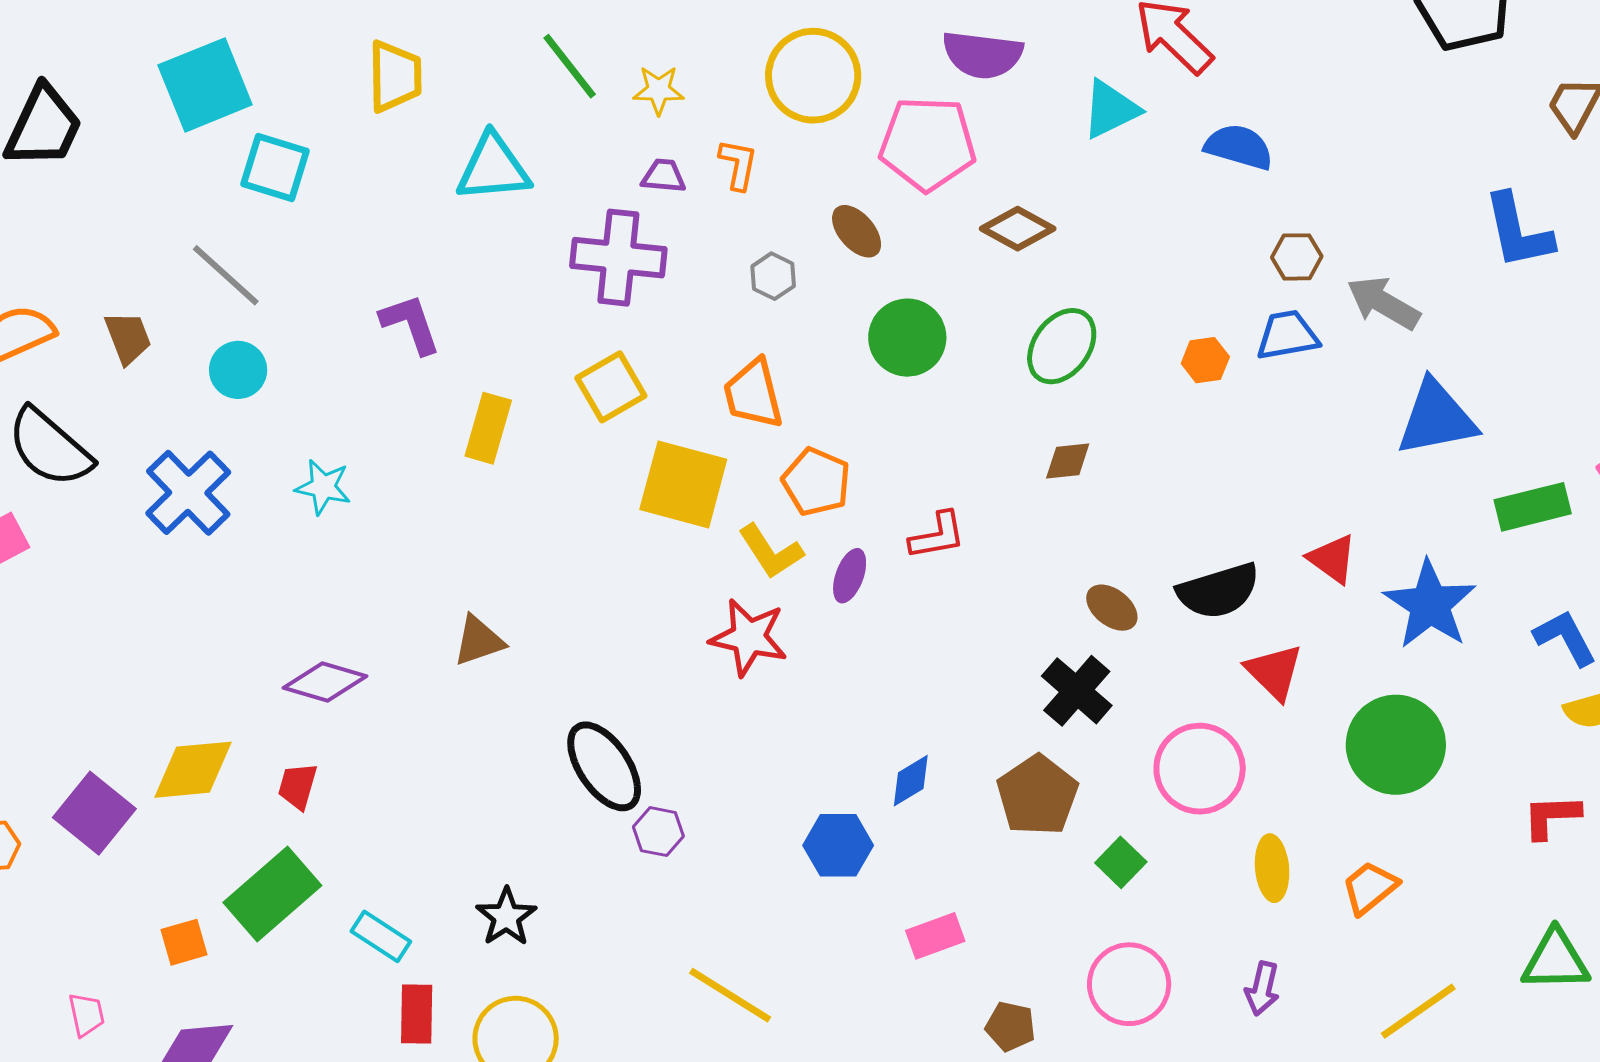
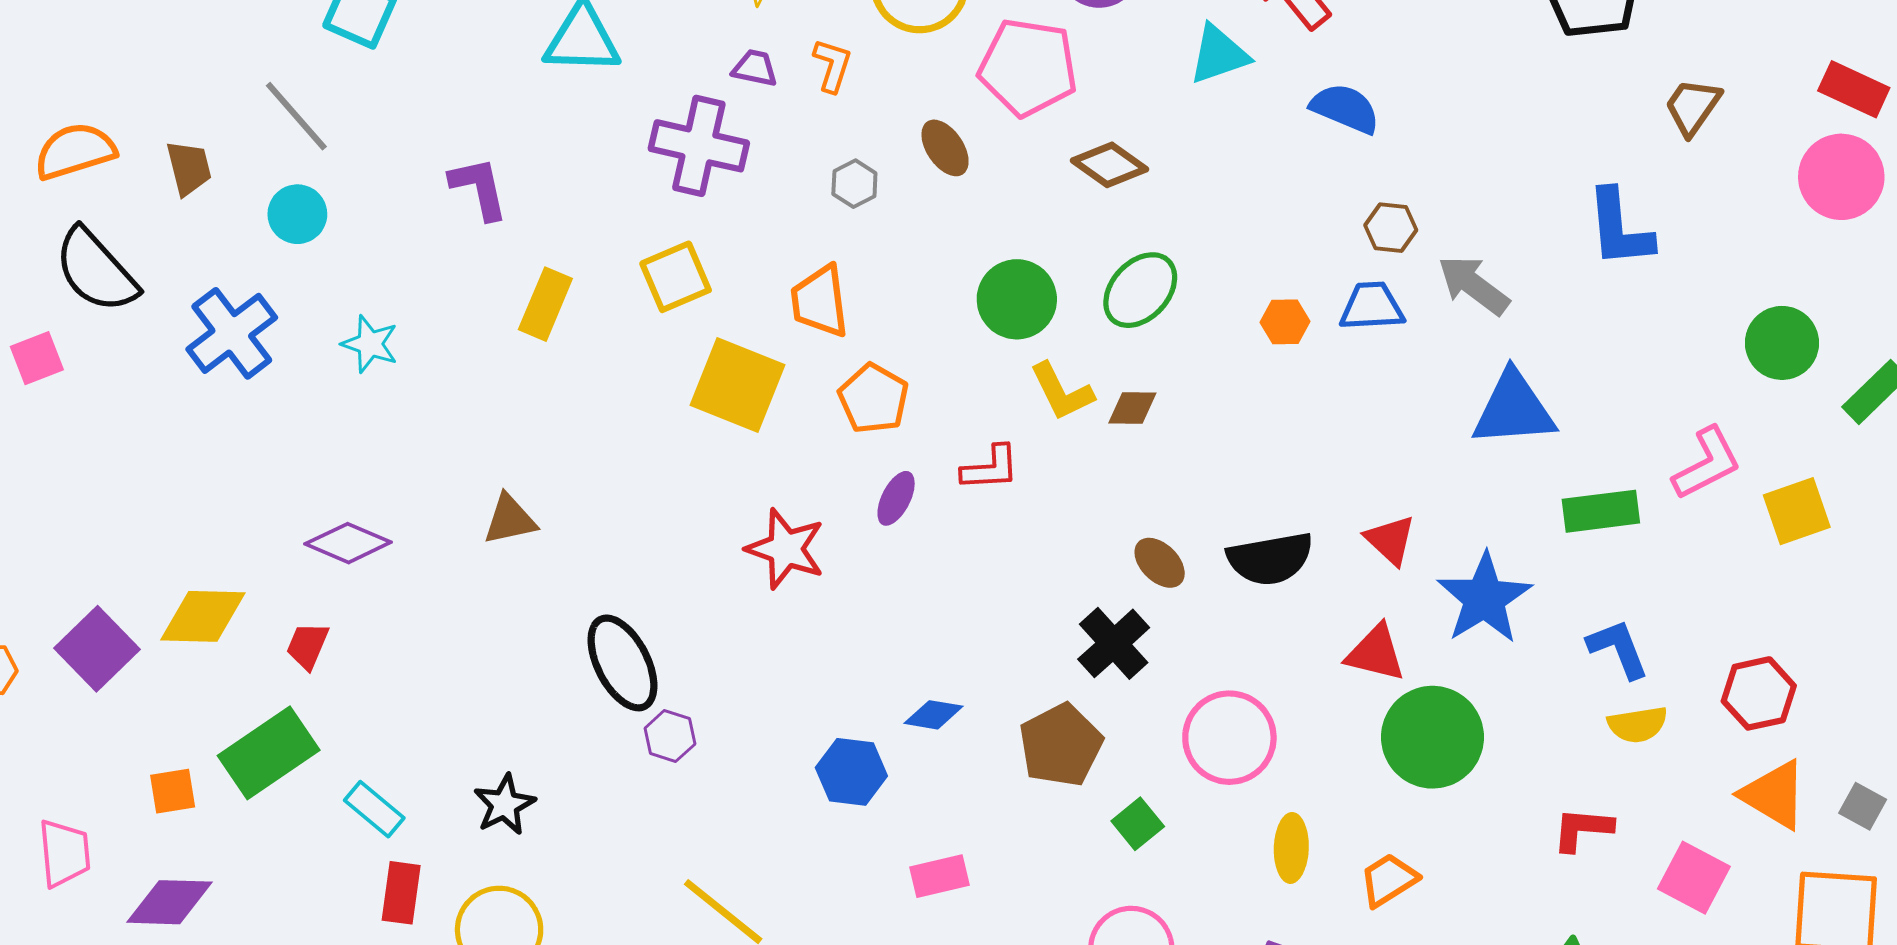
green circle: (907, 338) -> (1017, 299), moved
yellow L-shape: (771, 551) -> (1062, 392), moved
red triangle: (1274, 672) -> (1376, 653), moved, turned -38
blue diamond: (911, 781) -> (933, 715), turned 34
pink trapezoid: (86, 1015) -> (64, 853), size x1.5

